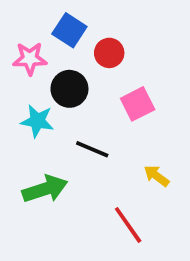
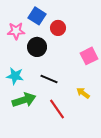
pink square: (138, 104) -> (89, 56), moved
cyan star: (37, 121) -> (15, 76), moved
red line: (128, 225) -> (57, 109), moved

